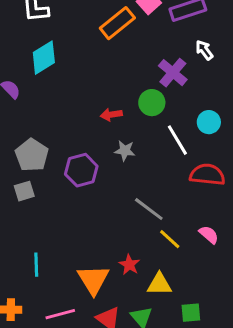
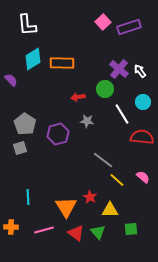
orange rectangle: (117, 23) -> (62, 63), moved, turned 40
white arrow: (204, 50) -> (140, 71), moved

